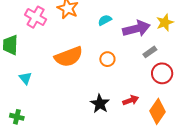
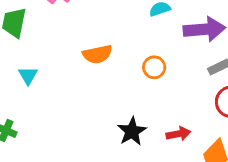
orange semicircle: (69, 57) -> (97, 54), size x0.7

